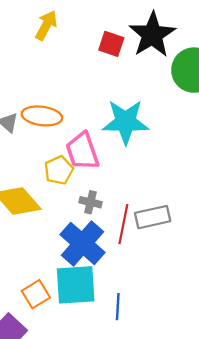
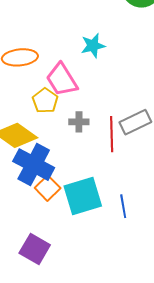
cyan star: (126, 122) -> (93, 46), size x0.6
blue cross: (82, 243) -> (34, 165), moved
orange square: (36, 294) -> (48, 188), moved

